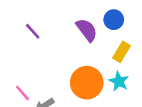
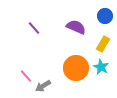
blue circle: (114, 20) -> (105, 16), moved
purple semicircle: (87, 30) -> (76, 27), turned -30

